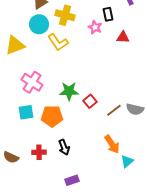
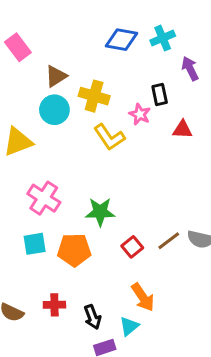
yellow L-shape: (58, 42) -> (109, 137), moved
red square: (90, 101) -> (132, 247), moved
orange arrow: (112, 144) -> (143, 297), moved
black arrow: (64, 147) -> (93, 317), moved
cyan triangle: (127, 161) -> (129, 326), moved

